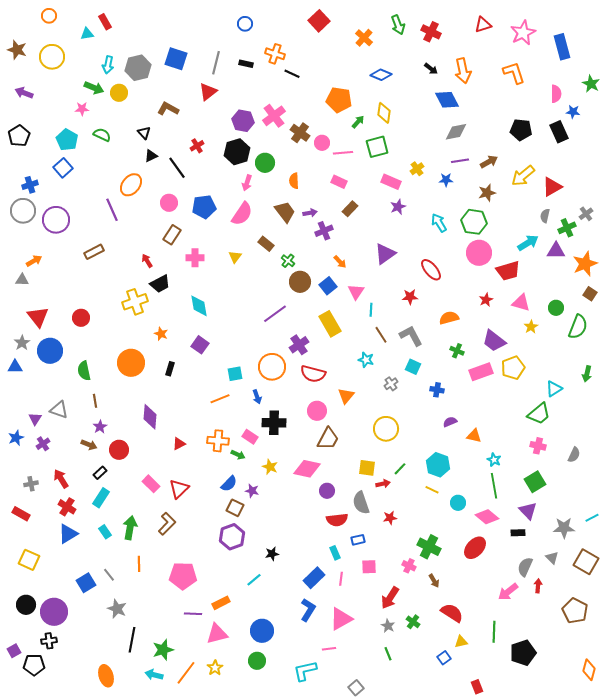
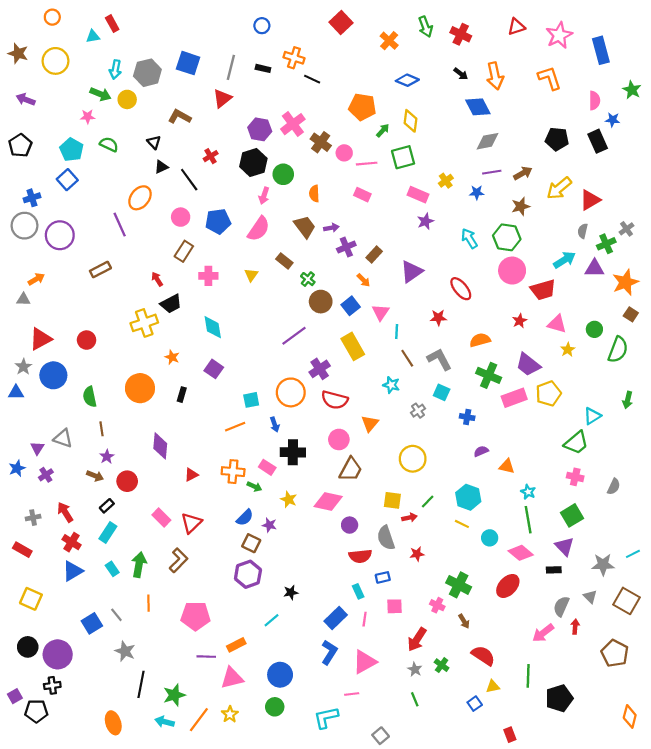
brown rectangle: (350, 209) -> (374, 254), moved
red triangle: (38, 317) -> (41, 339), turned 40
green cross: (457, 351) -> (489, 375), size x1.6

